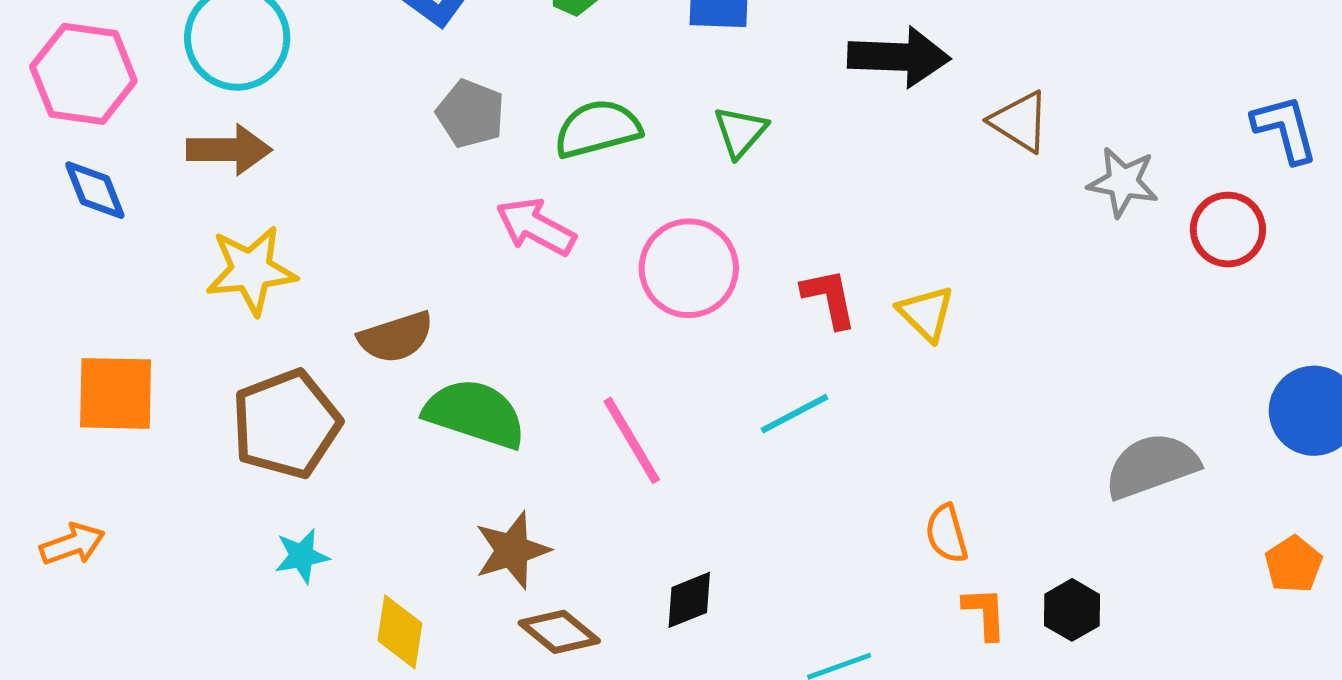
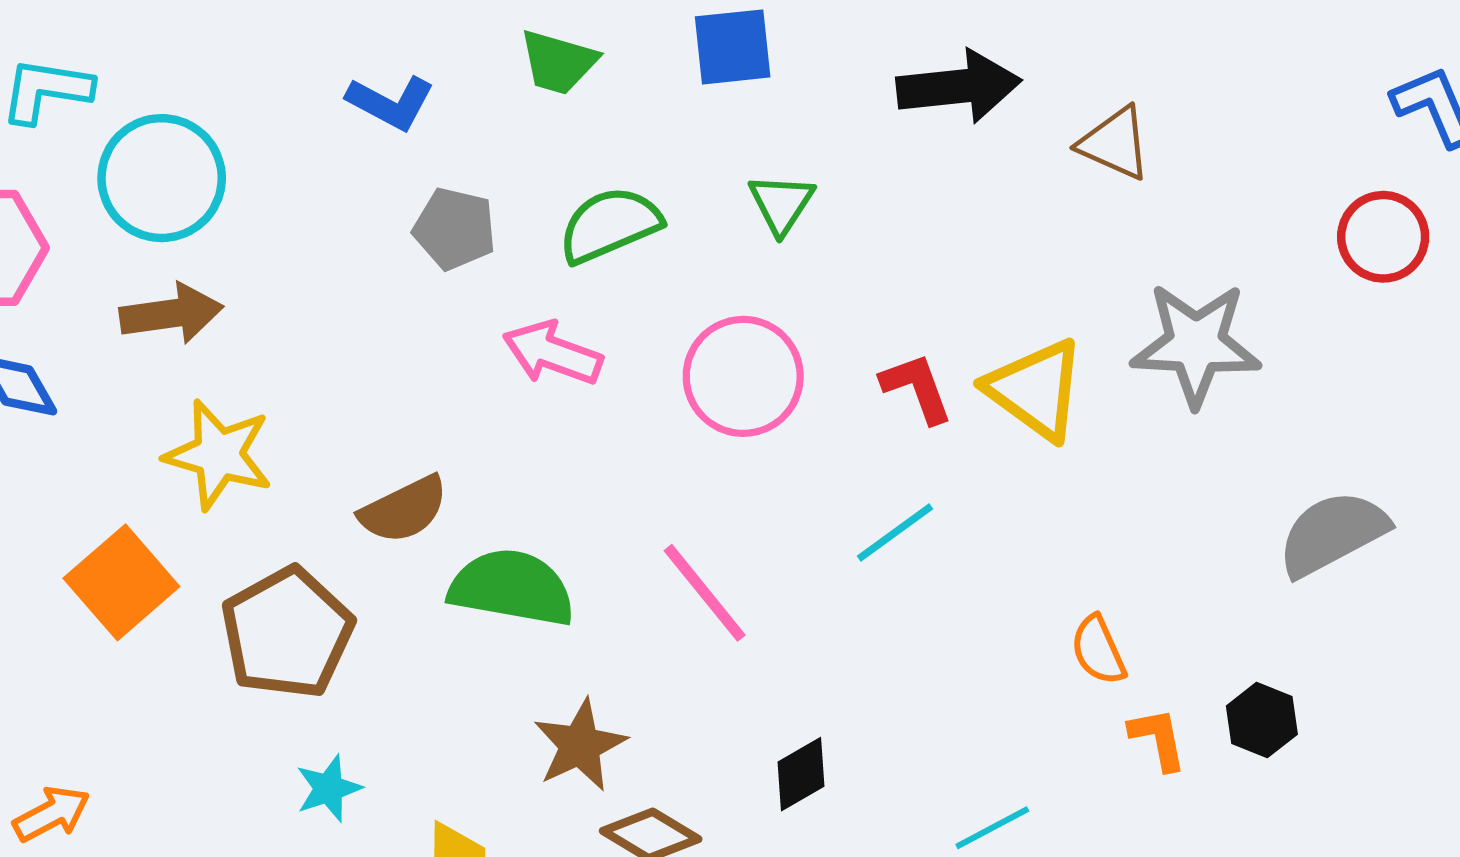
gray star: (1123, 182) -> (1196, 344), moved, size x1.5
yellow star: (251, 270) -> (219, 455), turned 30
yellow triangle: (926, 313) -> (1036, 389), size x1.5
orange square: (116, 393) -> (121, 582), moved, turned -34

